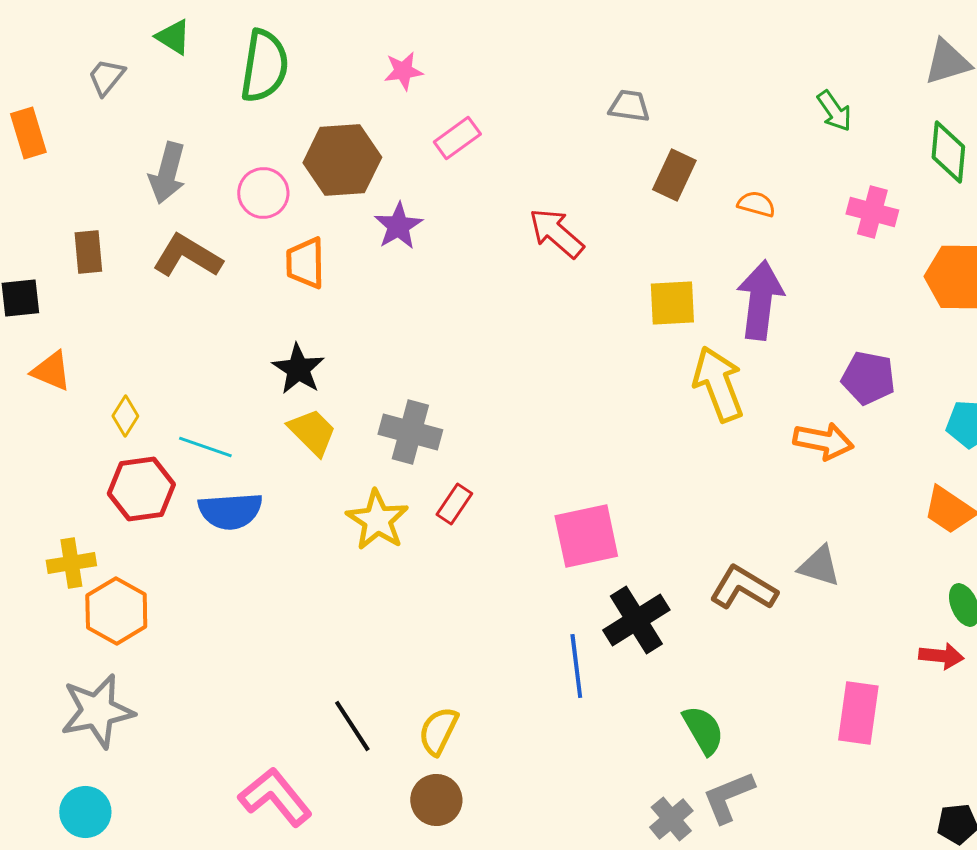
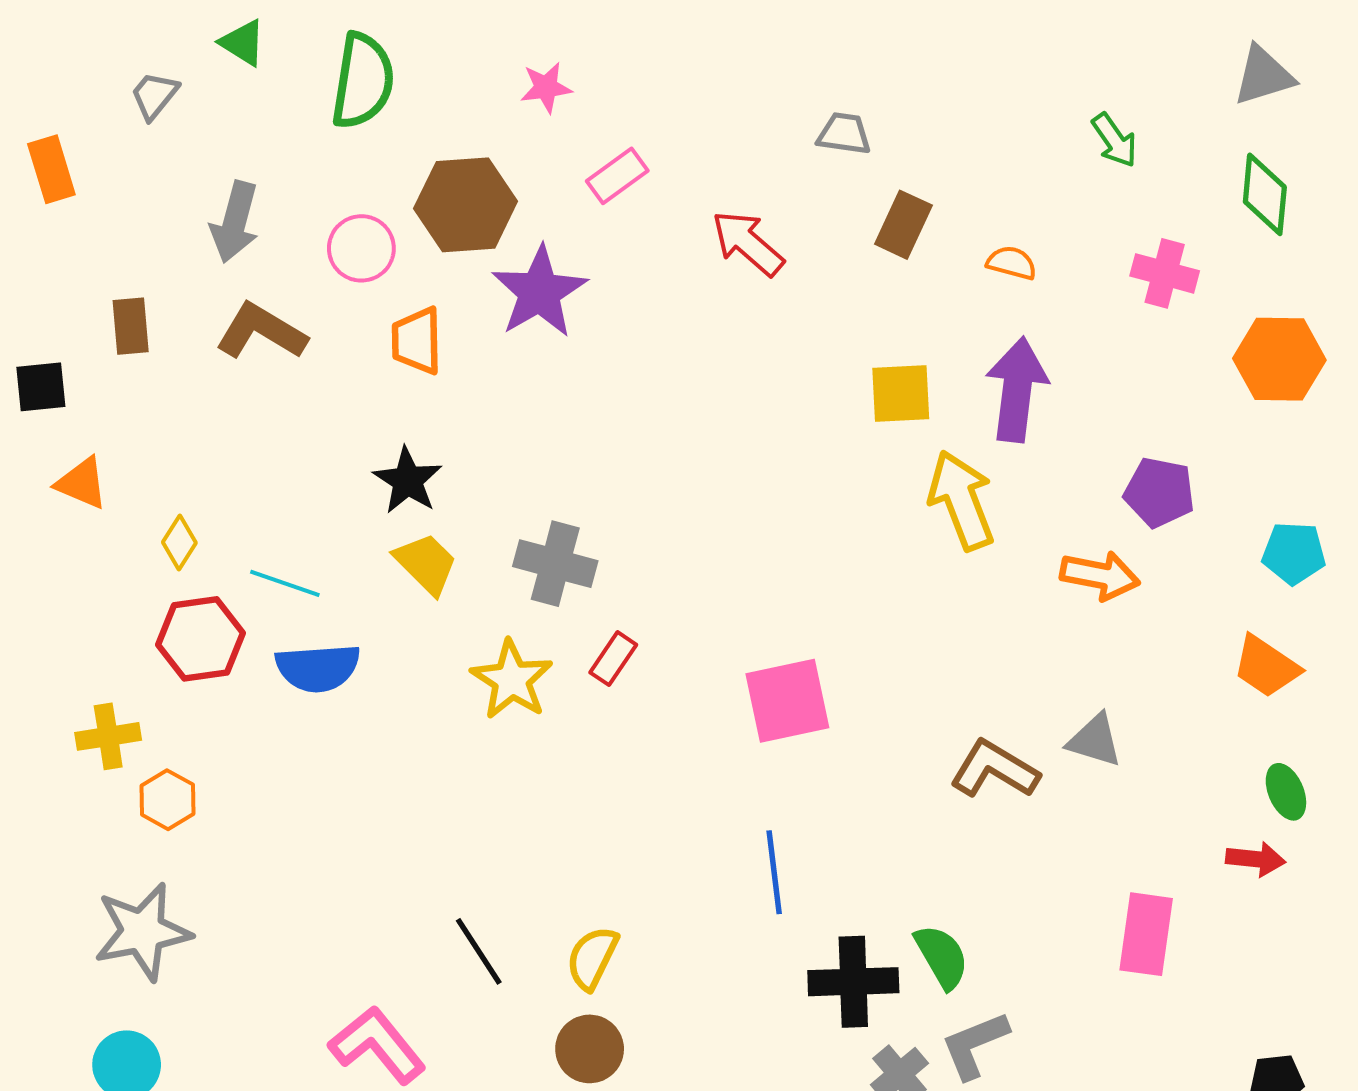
purple star: (398, 226) -> (539, 292), size x1.5
red arrow: (556, 233) -> (748, 243), moved
orange hexagon: (116, 611) -> (168, 800), size x0.7
black cross: (636, 620) -> (853, 982), moved, turned 30

